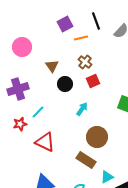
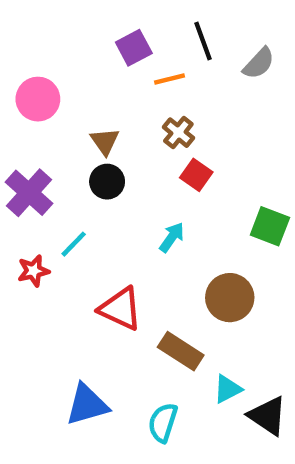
red square: (93, 81) -> (196, 175), turned -32
black circle: (65, 84) -> (107, 182), moved
purple cross: (18, 89) -> (29, 193), turned -30
brown circle: (97, 137) -> (230, 298), moved
red triangle: (45, 142) -> (120, 309), moved

